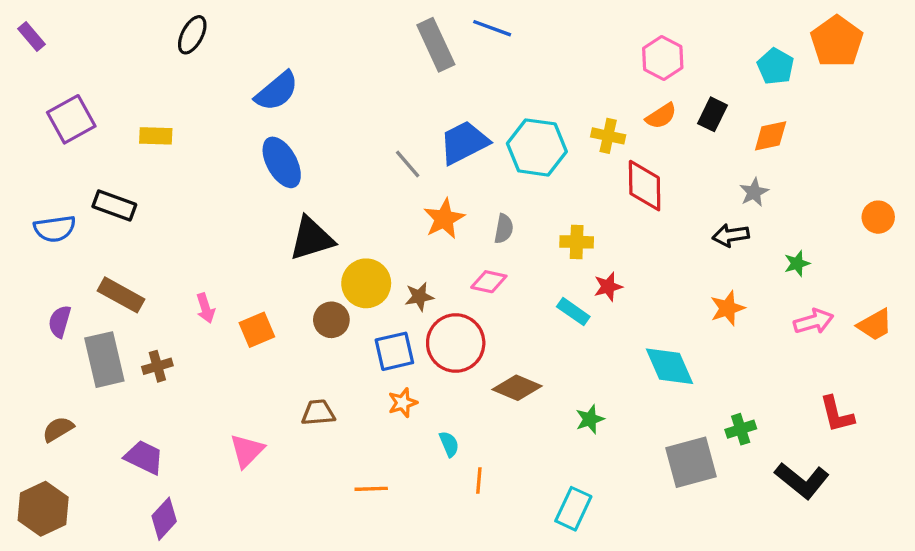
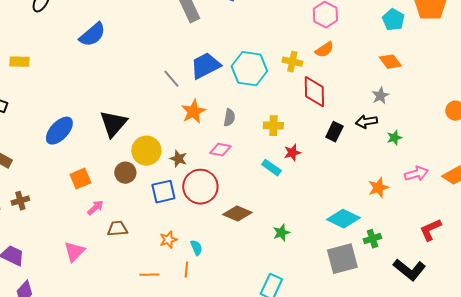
black rectangle: (713, 114) -> (334, 132), moved
orange diamond: (771, 136) -> (390, 62), turned 65
blue ellipse: (282, 162) -> (59, 131), moved, turned 72
black triangle: (312, 239) -> (113, 124), turned -32
green star: (797, 263) -> (394, 138), moved
brown star: (419, 297) -> (178, 159), turned 30
pink arrow: (205, 308) -> (95, 208), moved, turned -114
orange star: (727, 308) -> (378, 188), moved
cyan diamond: (669, 366) -> (343, 219), moved, turned -40
orange star: (403, 403) -> (168, 240), moved
red L-shape: (837, 414) -> (430, 230), turned 80
orange line: (479, 481) -> (186, 270), moved

